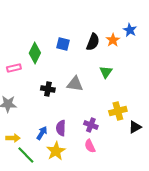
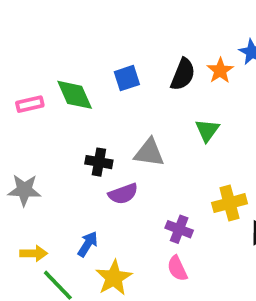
blue square: (63, 44) -> (127, 78), turned -32
green diamond: (35, 53) -> (75, 95), turned -50
pink rectangle: (14, 68) -> (30, 104), moved
purple semicircle: (61, 128) -> (123, 194), moved, turned -112

